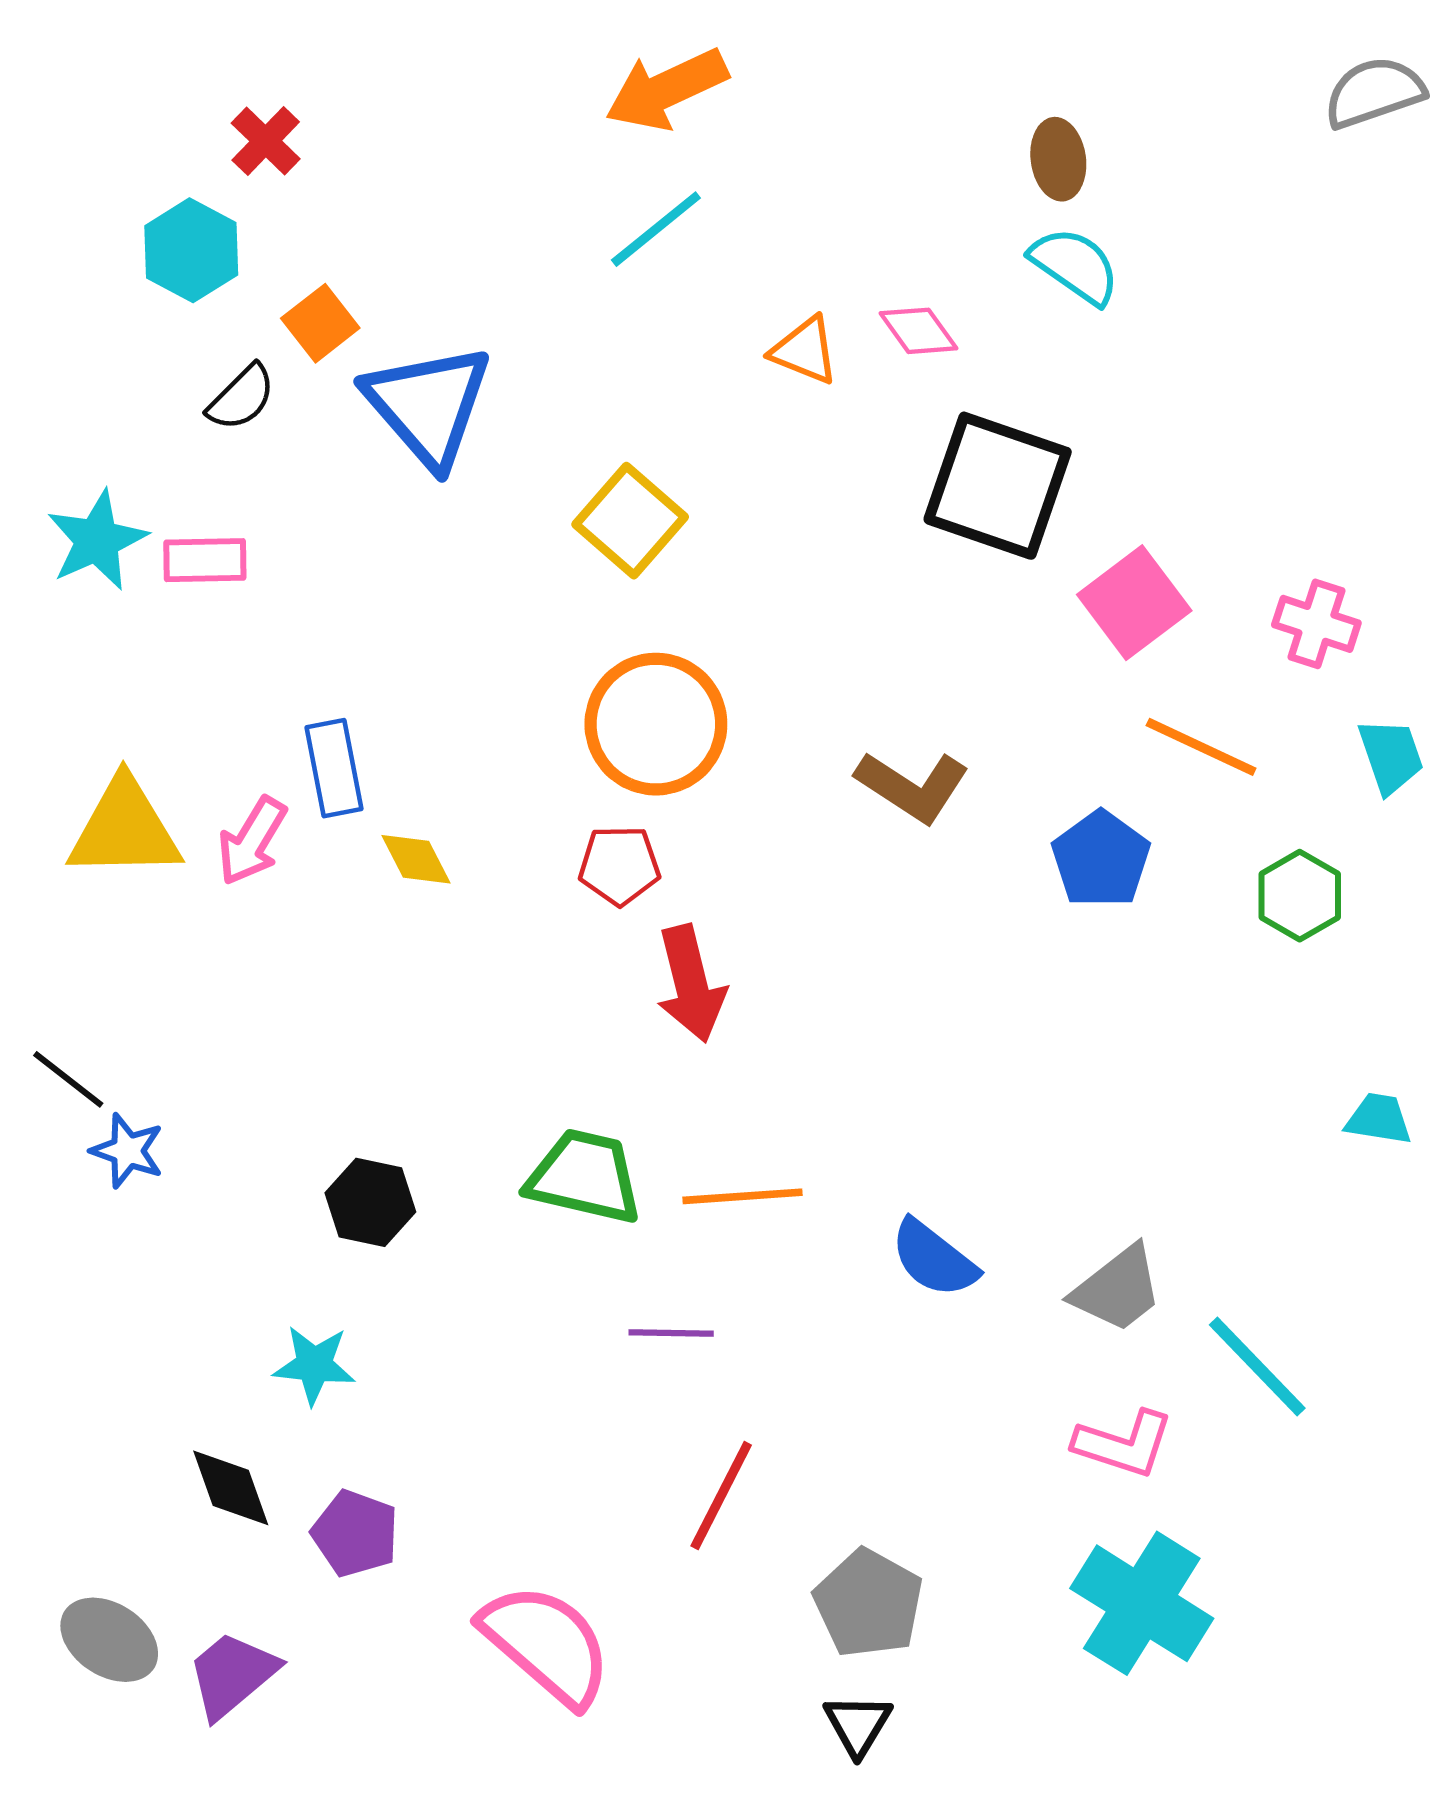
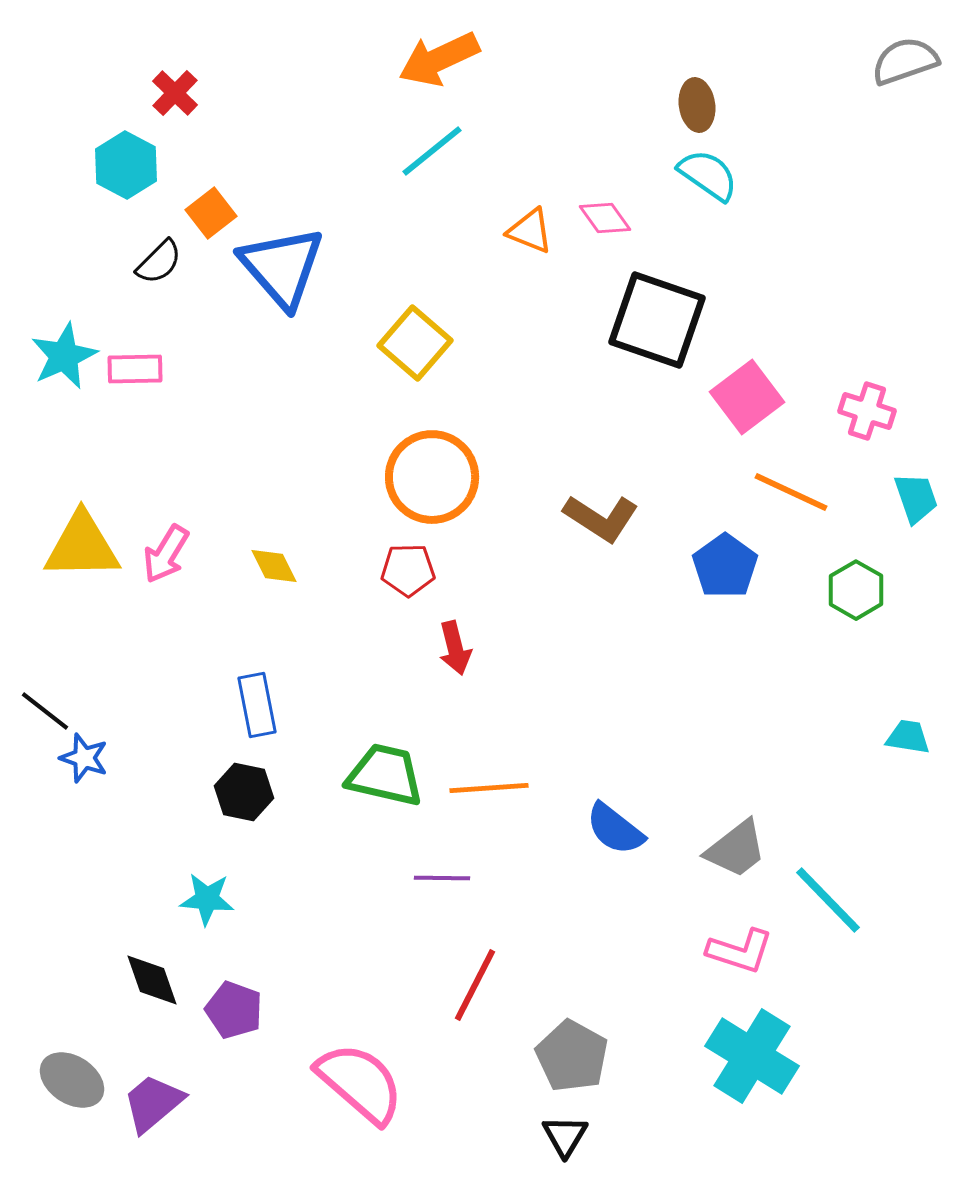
blue rectangle: (334, 768) -> (257, 705), moved
red arrow: (691, 984) -> (455, 648), size x0.7

